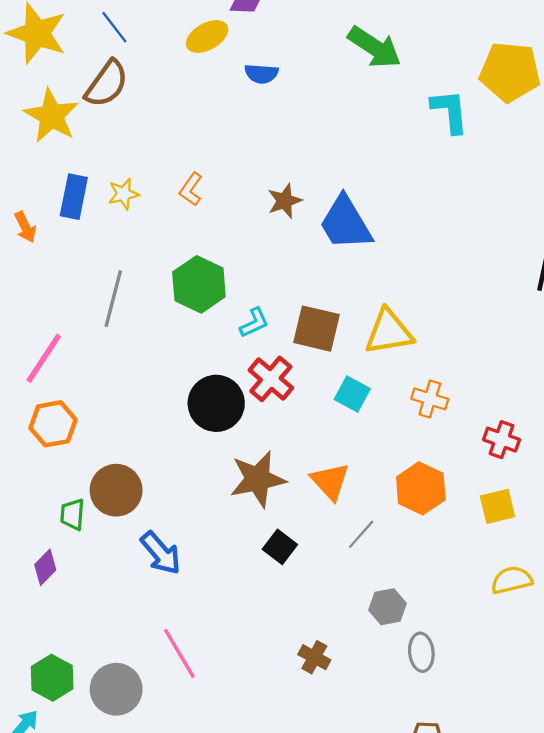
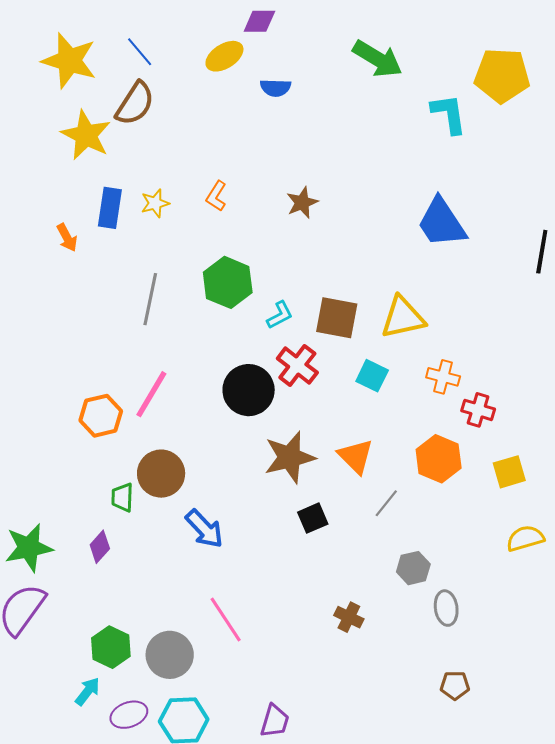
blue trapezoid: (346, 223) -> (442, 223), moved
pink line: (44, 358) -> (151, 394), moved
red cross: (501, 440) -> (478, 410), moved
black square: (280, 547) -> (313, 518), turned 32

